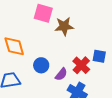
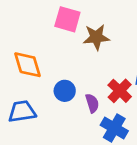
purple semicircle: (61, 74) -> (92, 103), turned -56

